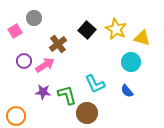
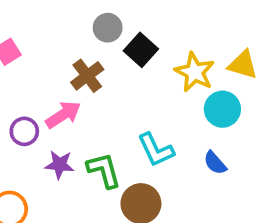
gray circle: (34, 18) -> (108, 28), moved
yellow star: (116, 29) -> (195, 72), moved
purple circle: (24, 61) -> (24, 131), moved

